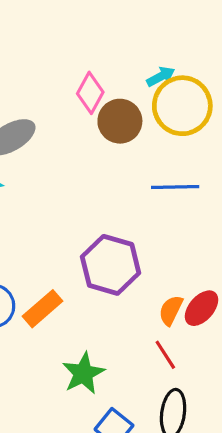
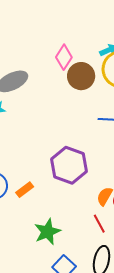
orange rectangle: (42, 309) -> (25, 190), size x0.7

